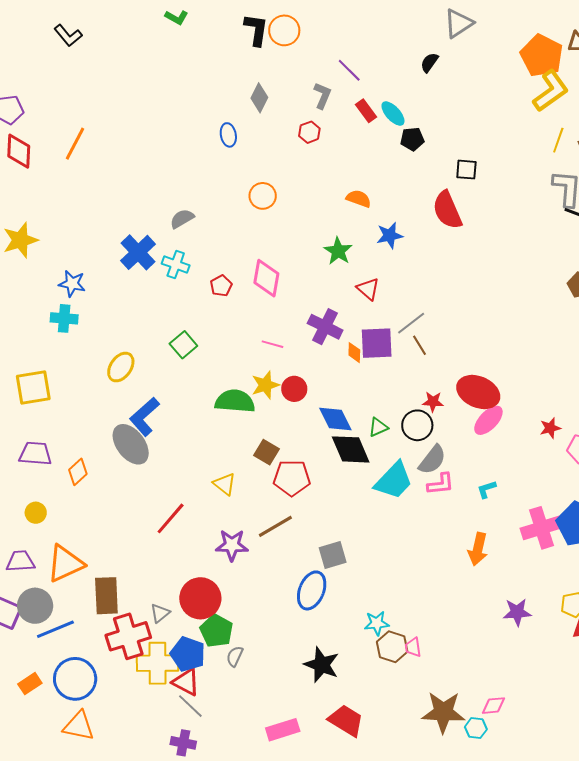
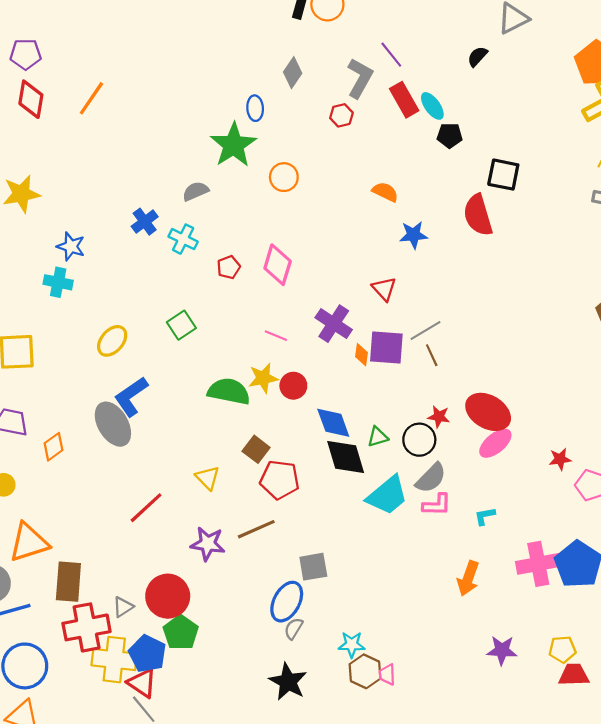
gray L-shape: (322, 96) -> (360, 78), size x1.4
red rectangle: (366, 111) -> (404, 100), size x1.4
black square: (466, 170) -> (503, 175), size x1.4
green star: (338, 251) -> (234, 145), moved, size x1.5
blue cross: (138, 252) -> (145, 222), size x0.7
gray semicircle: (235, 656) -> (294, 629), moved

